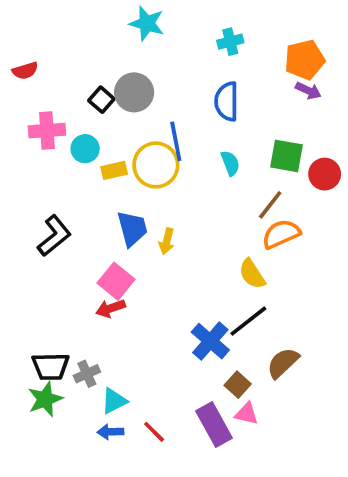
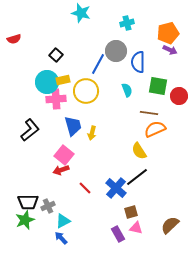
gray circle: (134, 92) -> (116, 51), moved
blue semicircle: (227, 101) -> (138, 62), moved
pink cross: (47, 131) -> (56, 99), moved
blue line: (176, 141) -> (98, 64), moved, turned 40
cyan circle: (85, 149) -> (47, 82), size x1.5
yellow rectangle: (114, 170) -> (63, 80), moved
brown line: (270, 205) -> (149, 113), turned 60
brown semicircle: (283, 363) -> (170, 225), moved
brown square: (238, 385) -> (131, 212), turned 32
purple rectangle: (214, 425) -> (118, 234), size x0.7
blue arrow: (110, 432) -> (61, 238), turned 48
red line: (154, 432) -> (85, 188), moved

